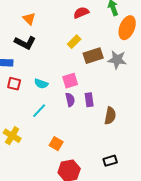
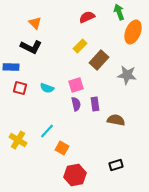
brown rectangle: (93, 56) -> (99, 60), turned -30
gray star: (117, 60) -> (127, 75), moved
cyan line: (39, 111) -> (47, 131), moved
brown semicircle: (110, 116) -> (116, 120), turned -90

